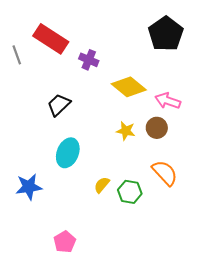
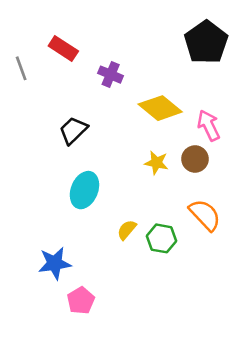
red rectangle: (51, 39) -> (63, 48), size x0.7
pink arrow: (168, 101) -> (209, 125), turned 45
blue star: (29, 187) -> (55, 263), moved

